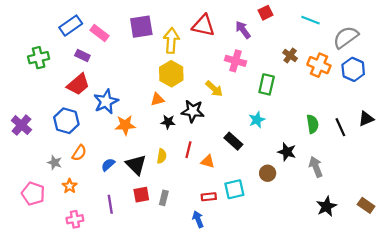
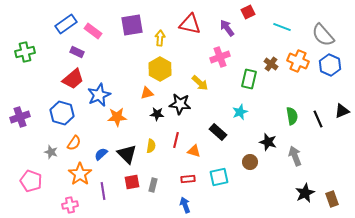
cyan line: (310, 20) -> (282, 27), moved
gray semicircle: (346, 37) -> (323, 35), turned -95
yellow arrow: (171, 41) -> (160, 38), size x0.7
brown cross: (290, 55) -> (271, 64), moved
green cross: (39, 58) -> (25, 52), moved
pink cross: (235, 61) -> (220, 57), turned -36
purple cross: (21, 125) -> (20, 117), turned 30
orange star: (70, 186) -> (80, 174), moved, size x1.6
red rectangle: (209, 197) -> (188, 179), moved
brown rectangle: (366, 205) -> (332, 199), moved, turned 35

